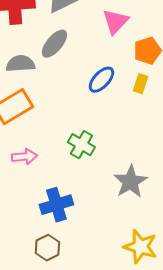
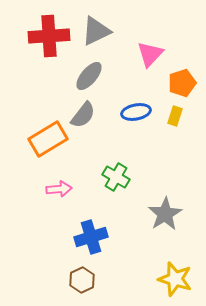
gray semicircle: (20, 64) -> (83, 115), moved, turned 132
blue ellipse: (101, 80) -> (136, 112), turned 36

